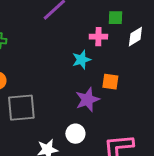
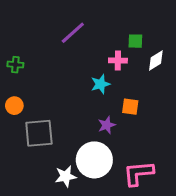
purple star: (87, 100) -> (107, 125), size x0.7
white circle: (75, 134) -> (94, 160), size x1.8

